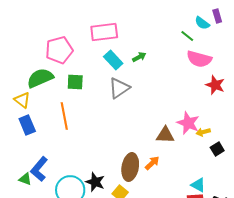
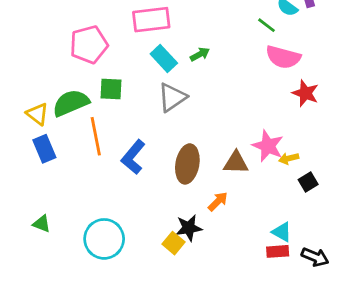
green semicircle: (40, 78) -> (71, 103), moved
brown ellipse: (130, 167) -> (187, 164), moved
blue L-shape: (39, 169) -> (133, 157), moved
black star: (95, 182) -> (189, 228), moved, turned -30

